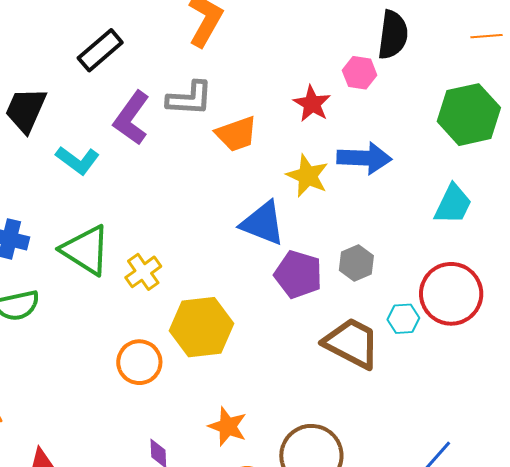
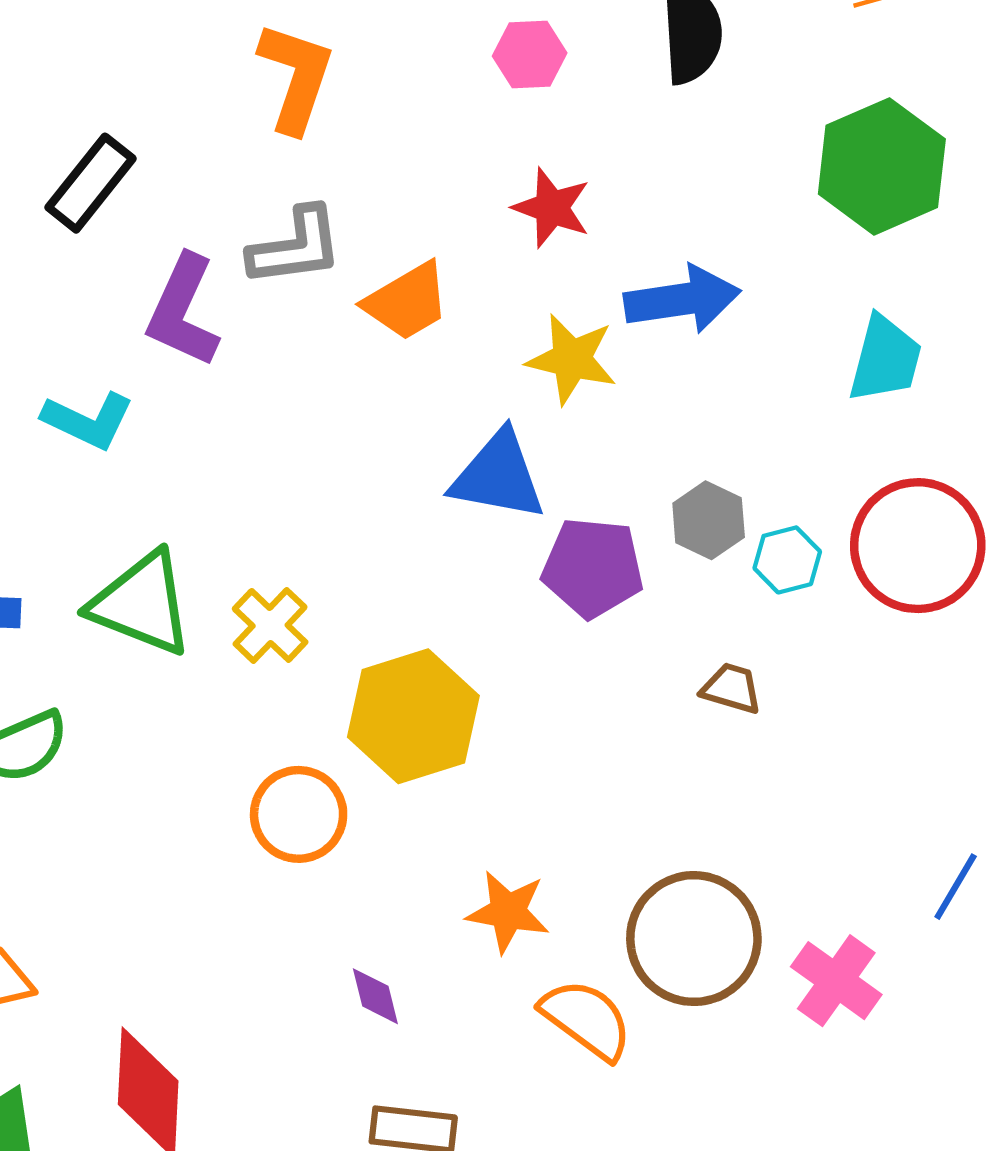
pink hexagon: (360, 73) -> (530, 55), moved
cyan hexagon: (403, 319) -> (787, 560), moved
brown trapezoid: (352, 343) -> (732, 688), size x0.5

